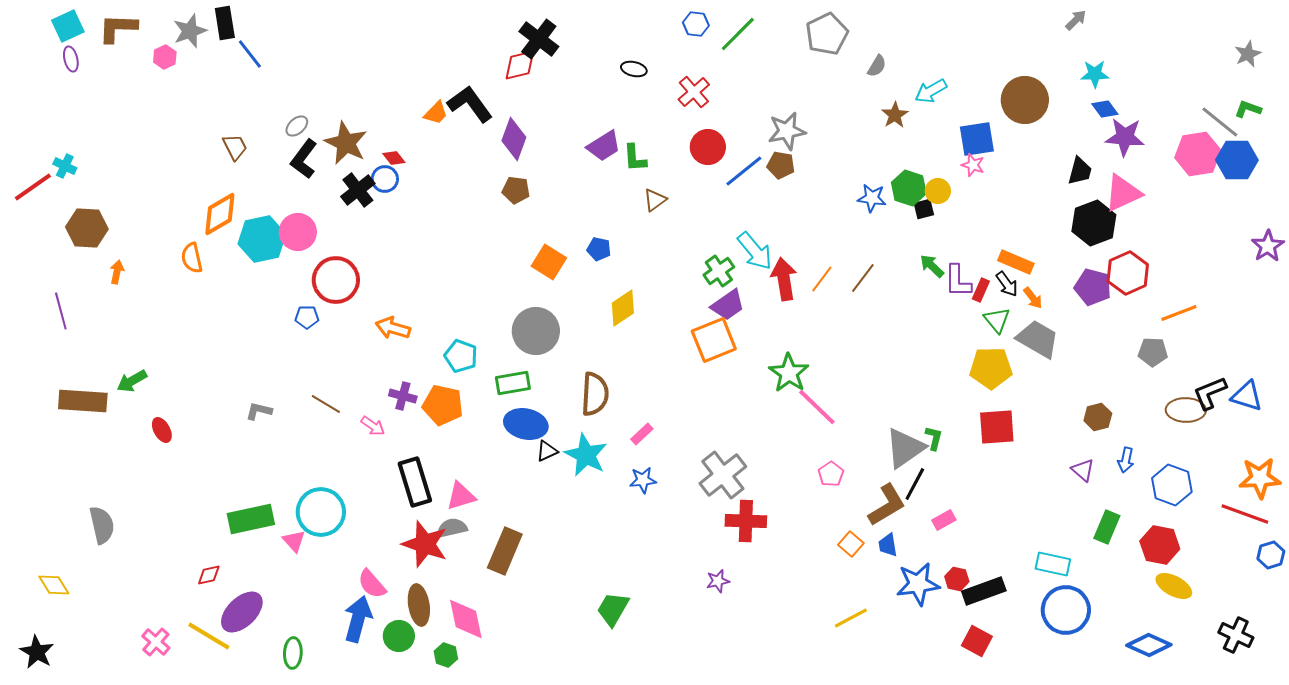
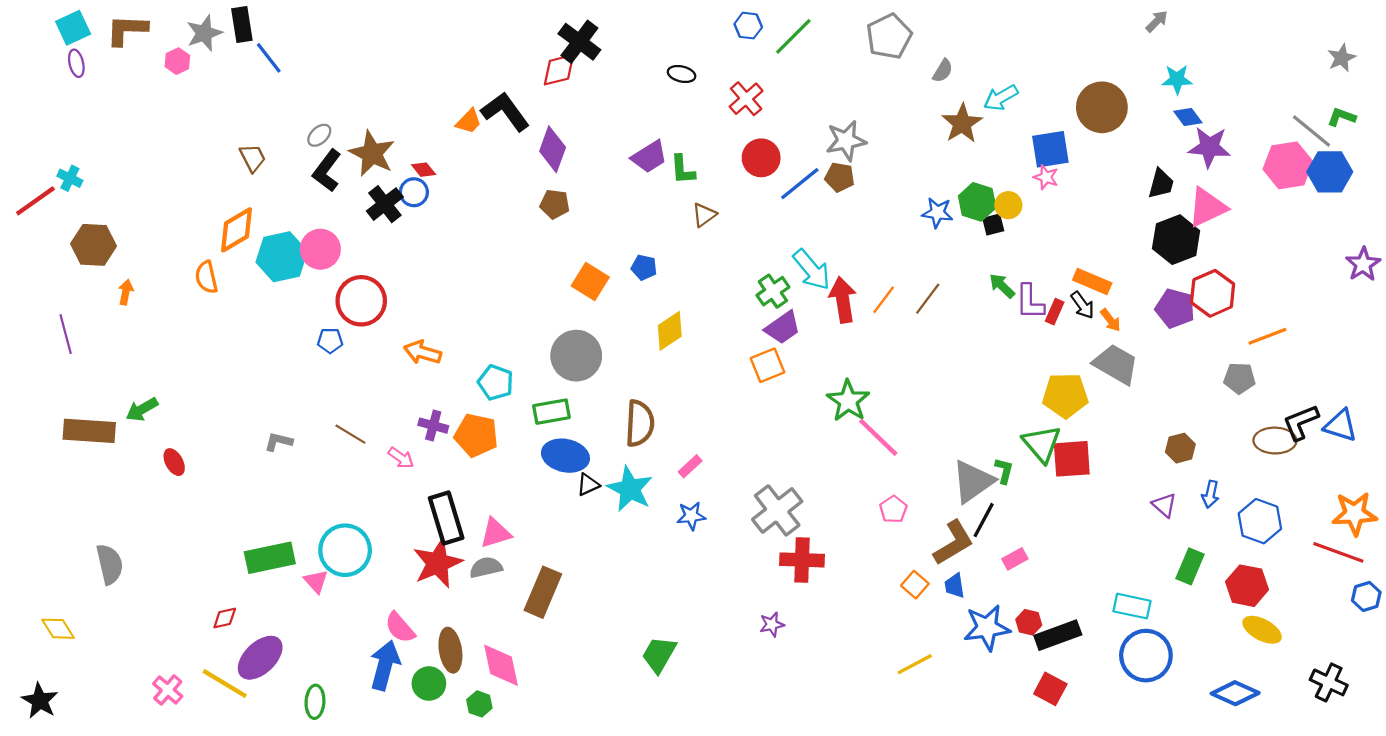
brown star: (895, 115) -> (962, 123), size x1.4
green triangle: (997, 320) -> (1042, 444), moved, size x1.4
orange square: (714, 340) -> (768, 365), size x0.7
red star: (425, 544) -> (438, 563), moved, turned 30

